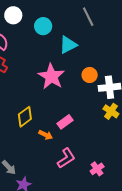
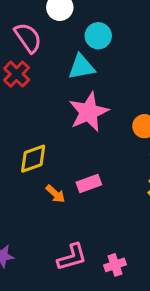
cyan triangle: (68, 45) -> (82, 67), moved
pink L-shape: (66, 158) -> (72, 257), moved

